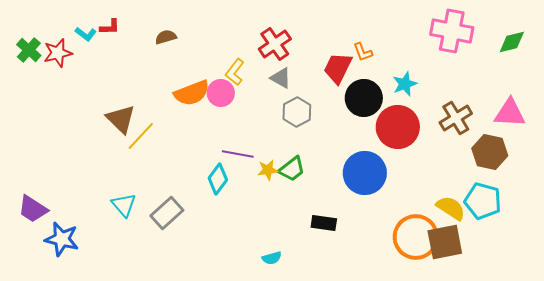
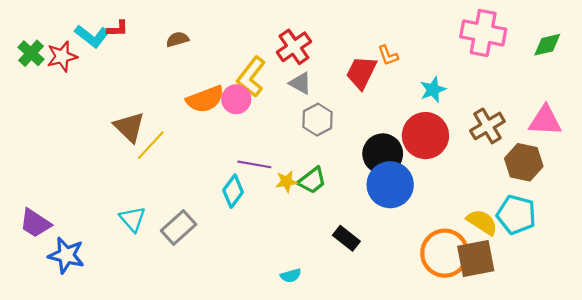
cyan L-shape: (86, 34) -> (92, 36), size x1.5
yellow L-shape: (235, 72) -> (251, 77), size x1.4
black circle: (364, 98) -> (383, 154), moved
black rectangle: (324, 223) -> (346, 238), turned 30

